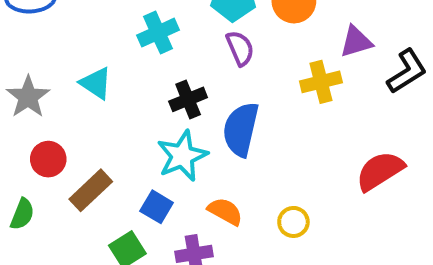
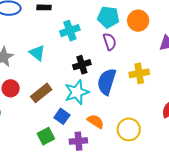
yellow cross: (321, 82) -> (139, 73), moved
brown rectangle: (91, 190) -> (41, 93), moved
yellow circle: (293, 222) -> (129, 129), size x1.5

